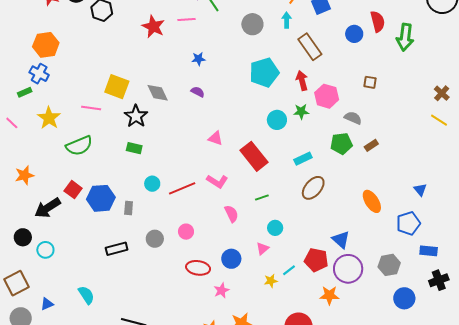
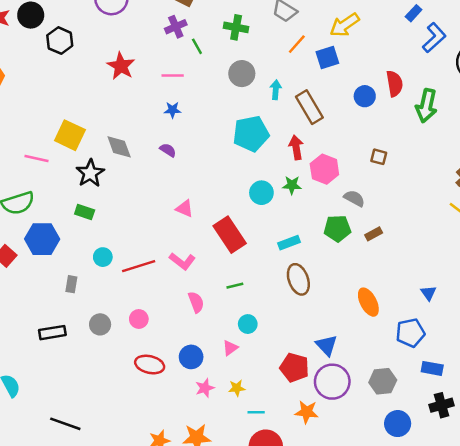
pink line: (187, 19) -> (173, 76), moved
cyan arrow: (287, 20) -> (276, 90), moved
brown ellipse: (313, 188) -> (298, 279), turned -65
blue hexagon: (101, 198) -> (42, 239), moved
cyan line: (289, 270) -> (256, 412), moved, turned 32
pink star: (221, 290) -> (205, 388), moved

